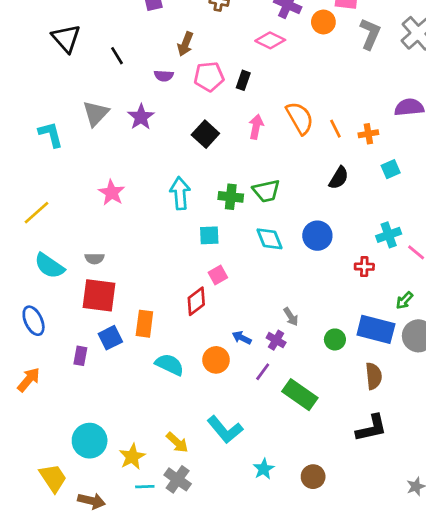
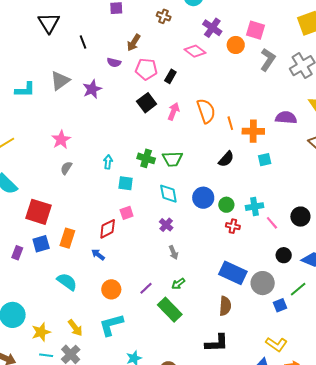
cyan L-shape: (51, 134) -> (25, 90), turned 95
black square: (205, 134) -> (147, 103), moved
orange cross: (368, 134) -> (253, 131), size x1.5
cyan arrow: (180, 193) -> (108, 162), moved, size x0.6
gray semicircle: (94, 258) -> (66, 168), moved, turned 112
green arrow: (404, 300) -> (178, 284), moved
blue arrow: (242, 338) -> (98, 255), moved
green circle: (335, 339) -> (226, 205), moved
purple cross: (276, 340) -> (166, 225), moved
orange circle: (216, 360) -> (111, 289), moved
cyan semicircle: (170, 364) -> (67, 282), moved
cyan L-shape: (225, 430) -> (111, 325), turned 104

